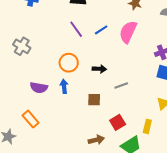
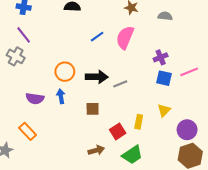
purple line: (76, 29) -> (24, 35), moved
black arrow: (99, 69) -> (97, 77), size x1.5
gray line: (121, 85) -> (120, 84), moved
yellow rectangle: (147, 126) -> (139, 122), moved

